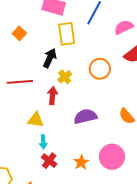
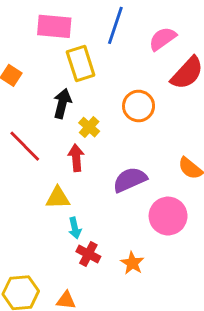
red line: (20, 82) -> (25, 146), turned 60
pink circle: (112, 157) -> (168, 216), moved
orange star: (81, 162) -> (132, 263), moved

